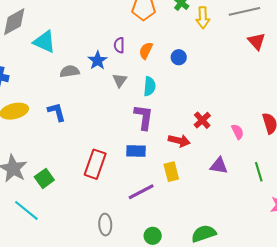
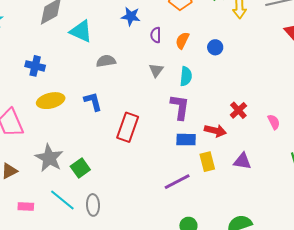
blue star: (98, 60) -> (131, 16), moved, turned -30
blue rectangle: (136, 151) -> (186, 140), moved
red rectangle: (95, 164) -> (128, 127), moved
purple triangle: (219, 166) -> (242, 161), moved
gray ellipse: (105, 225) -> (93, 205), moved

